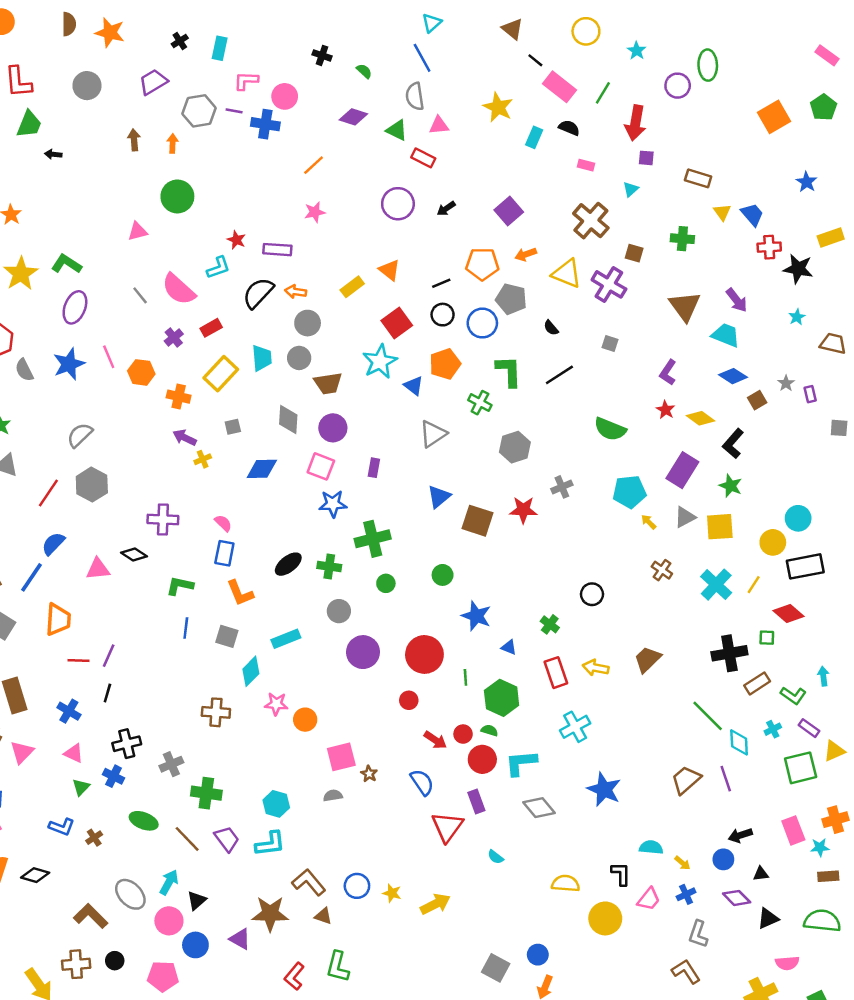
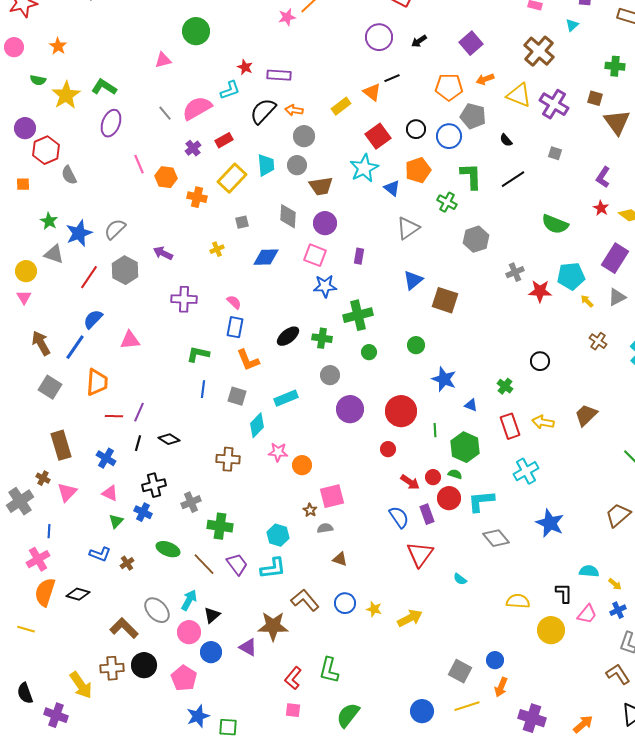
pink star: (315, 212) -> (287, 17), moved
brown square: (634, 253) -> (595, 98), moved
black line: (441, 283) -> (392, 78), moved
pink semicircle: (179, 289) -> (197, 108), turned 108
blue star: (69, 364) -> (79, 233), moved
purple arrow: (185, 438) -> (163, 253), moved
red star: (523, 510) -> (540, 291), moved
black diamond: (134, 554) -> (169, 439), moved
brown star: (369, 774) -> (310, 510), moved
purple rectangle: (476, 802) -> (427, 514), moved
brown triangle: (323, 916) -> (340, 559), moved
black circle: (115, 961) -> (144, 665), size x1.6
pink pentagon: (163, 976) -> (184, 678), turned 30

